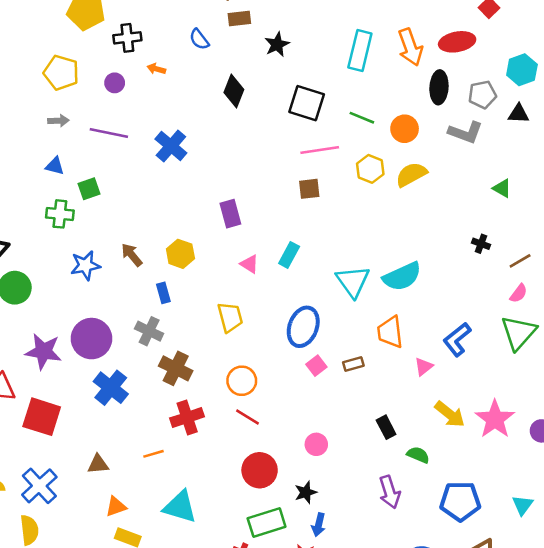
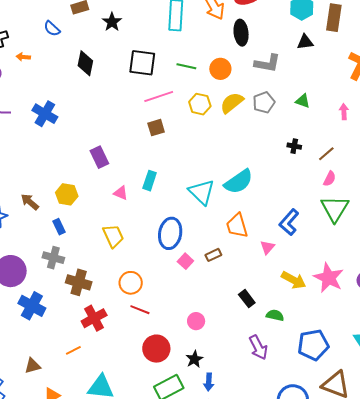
gray pentagon: (482, 95) -> (264, 102), moved

